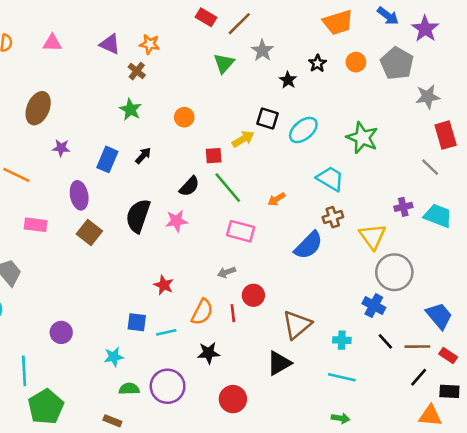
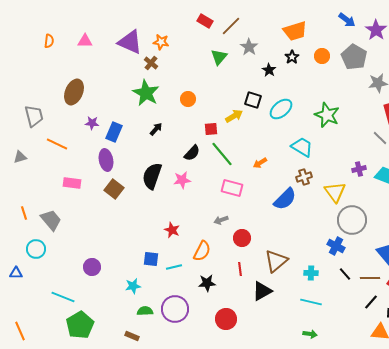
orange trapezoid: (338, 22) -> (295, 31), moved
purple triangle: (110, 44) -> (130, 42), size x1.5
green star: (130, 109) -> (146, 93), size x1.5
blue rectangle: (107, 159) -> (114, 132), moved
red line: (233, 313) -> (240, 269), moved
cyan line: (24, 371) -> (63, 297), turned -65

